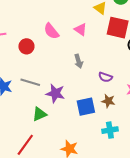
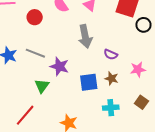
gray arrow: (79, 61) -> (85, 36), size x1.6
green triangle: (40, 114) -> (42, 86), turned -35

